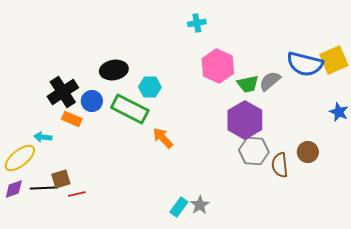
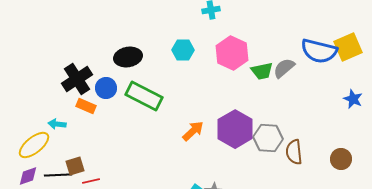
cyan hexagon: (150, 87) -> (183, 50), moved
purple hexagon: (245, 120) -> (235, 129), moved
orange arrow: (163, 138) -> (193, 131), moved, turned 90
brown circle: (308, 152) -> (341, 159), moved

